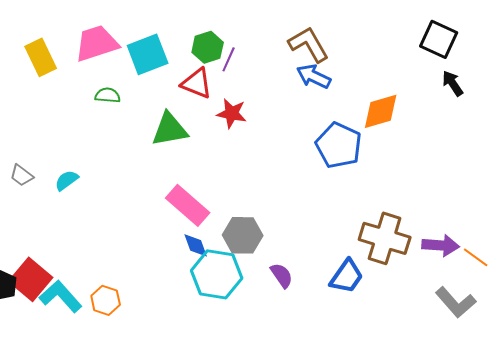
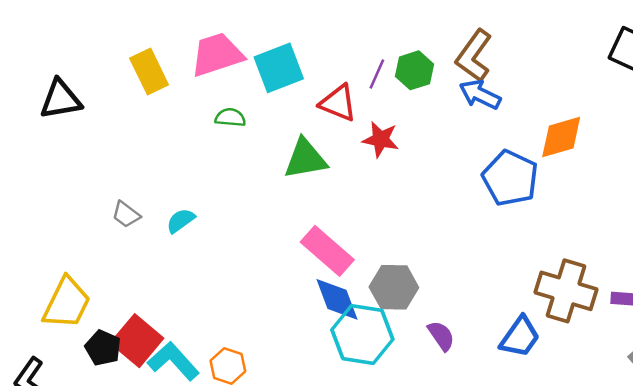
brown L-shape: (309, 44) -> (474, 56), turned -114
green hexagon: (208, 47) -> (415, 70), moved
blue diamond: (196, 245) -> (337, 299), size x1.5

